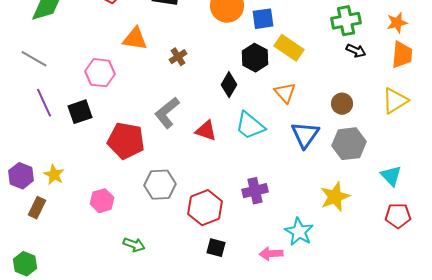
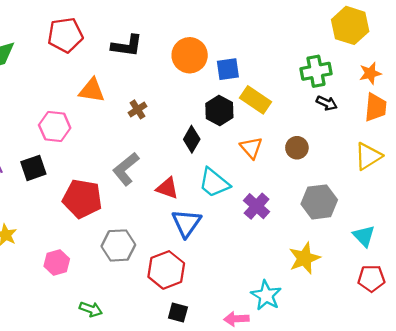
brown circle: (342, 104) -> (297, 148), moved
blue triangle: (305, 135) -> (186, 223), moved
purple cross: (255, 191) -> (257, 206), moved, turned -35

